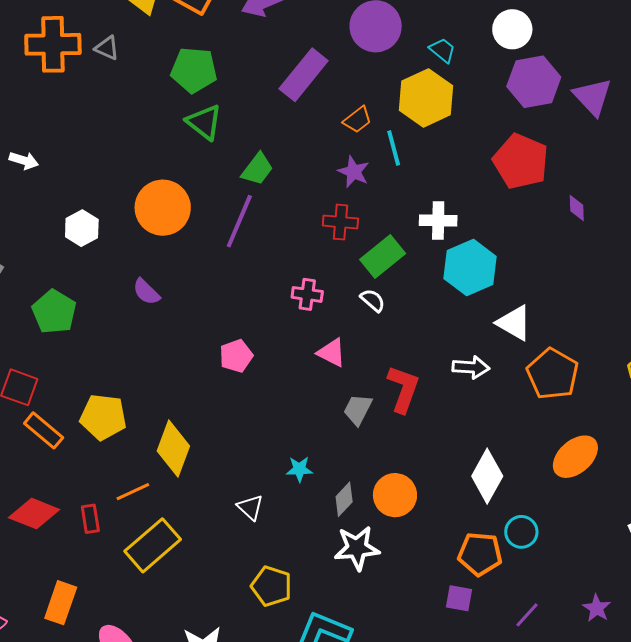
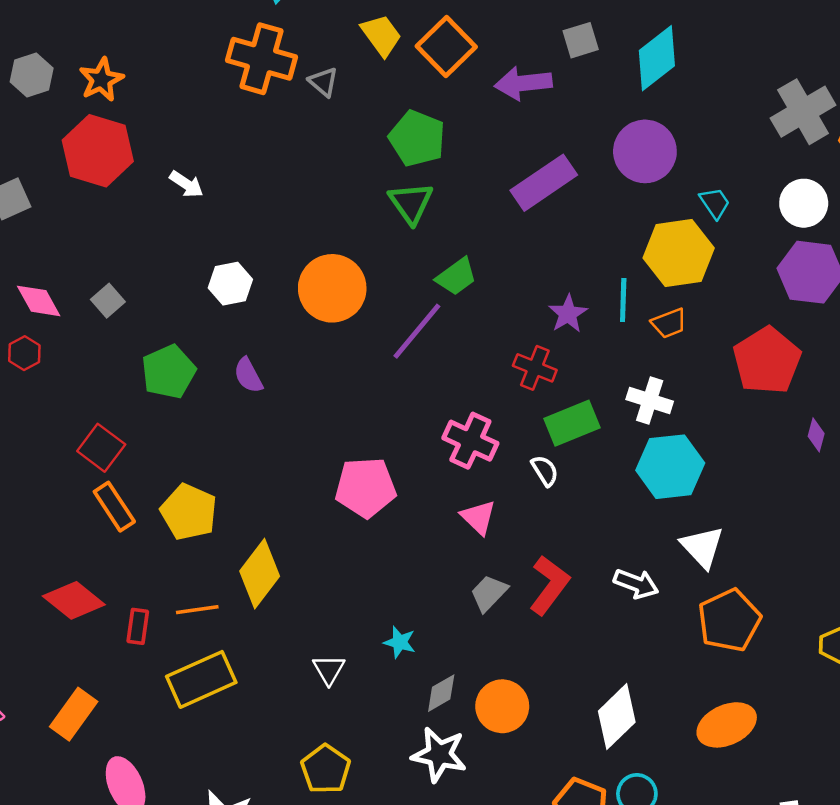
orange trapezoid: (357, 120) -> (669, 323), moved
purple semicircle: (146, 292) -> (248, 375), moved
pink cross: (307, 294) -> (470, 441), size x1.4
pink pentagon: (236, 356) -> (366, 487), size x1.5

